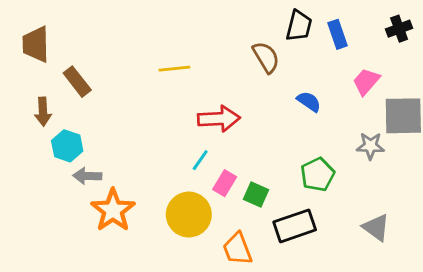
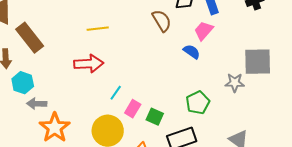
brown rectangle: (77, 82) -> (30, 38), size x1.4
pink trapezoid: (366, 82) -> (204, 31), moved
red arrow: (219, 119) -> (89, 64), moved

